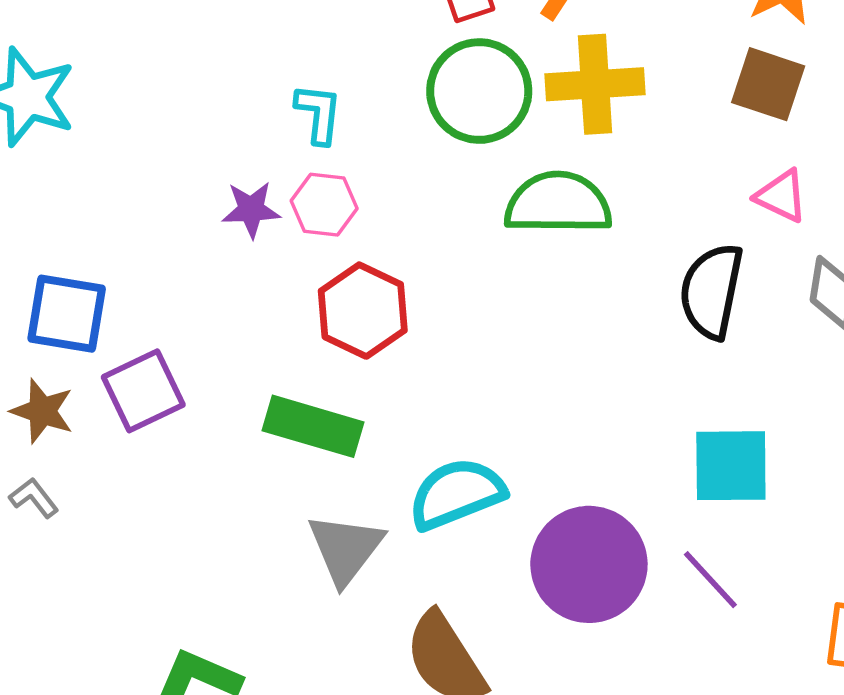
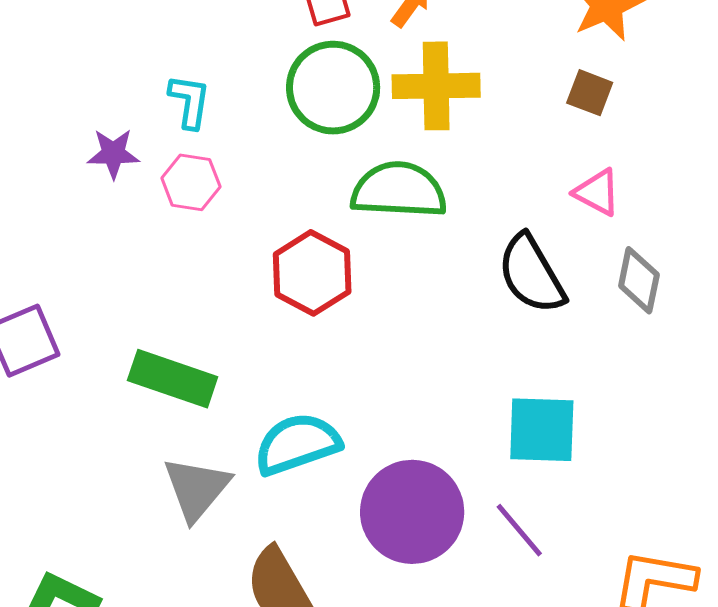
brown square: (768, 84) -> (590, 93), size x0.7
purple star: (251, 210) -> (113, 154), moved
black semicircle: (712, 291) -> (531, 274), turned -44
red hexagon: (363, 311) -> (312, 273), moved

